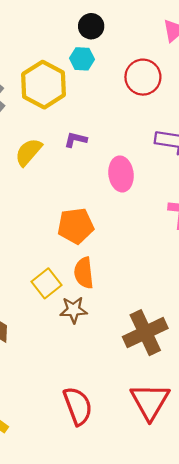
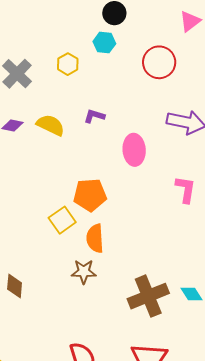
yellow hexagon: (43, 85) -> (68, 64), size x0.5
yellow semicircle: (28, 152) -> (51, 125), turned 72
yellow square: (47, 283) -> (62, 220), moved

